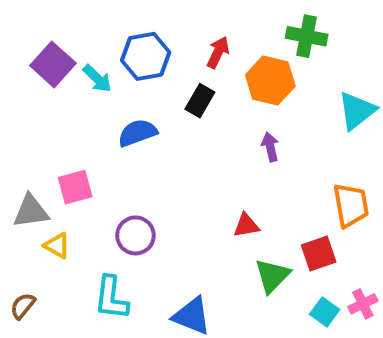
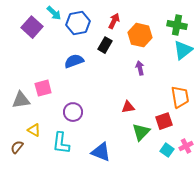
green cross: (307, 36) -> (177, 25), moved
cyan arrow: (97, 78) -> (54, 13), moved
yellow triangle: (57, 246) -> (34, 130), moved

